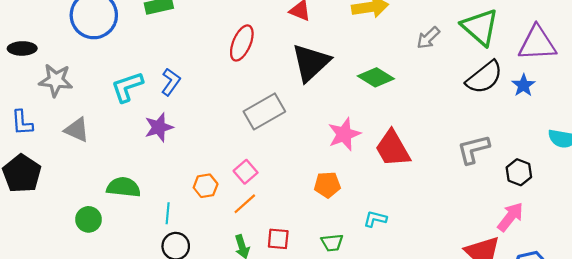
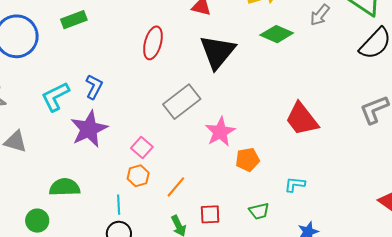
green diamond: (376, 77) -> (277, 34), moved
purple star: (159, 127) -> (89, 129), size x1.4
pink star: (344, 134) -> (220, 132), moved
pink square: (246, 172) -> (142, 148), moved
cyan line: (168, 213) -> (119, 205), moved

